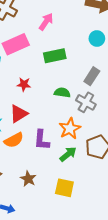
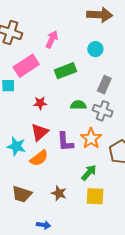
cyan circle: (97, 39) -> (95, 49), moved
purple L-shape: (42, 140) -> (65, 142), moved
green arrow: (68, 154) -> (89, 173), moved

